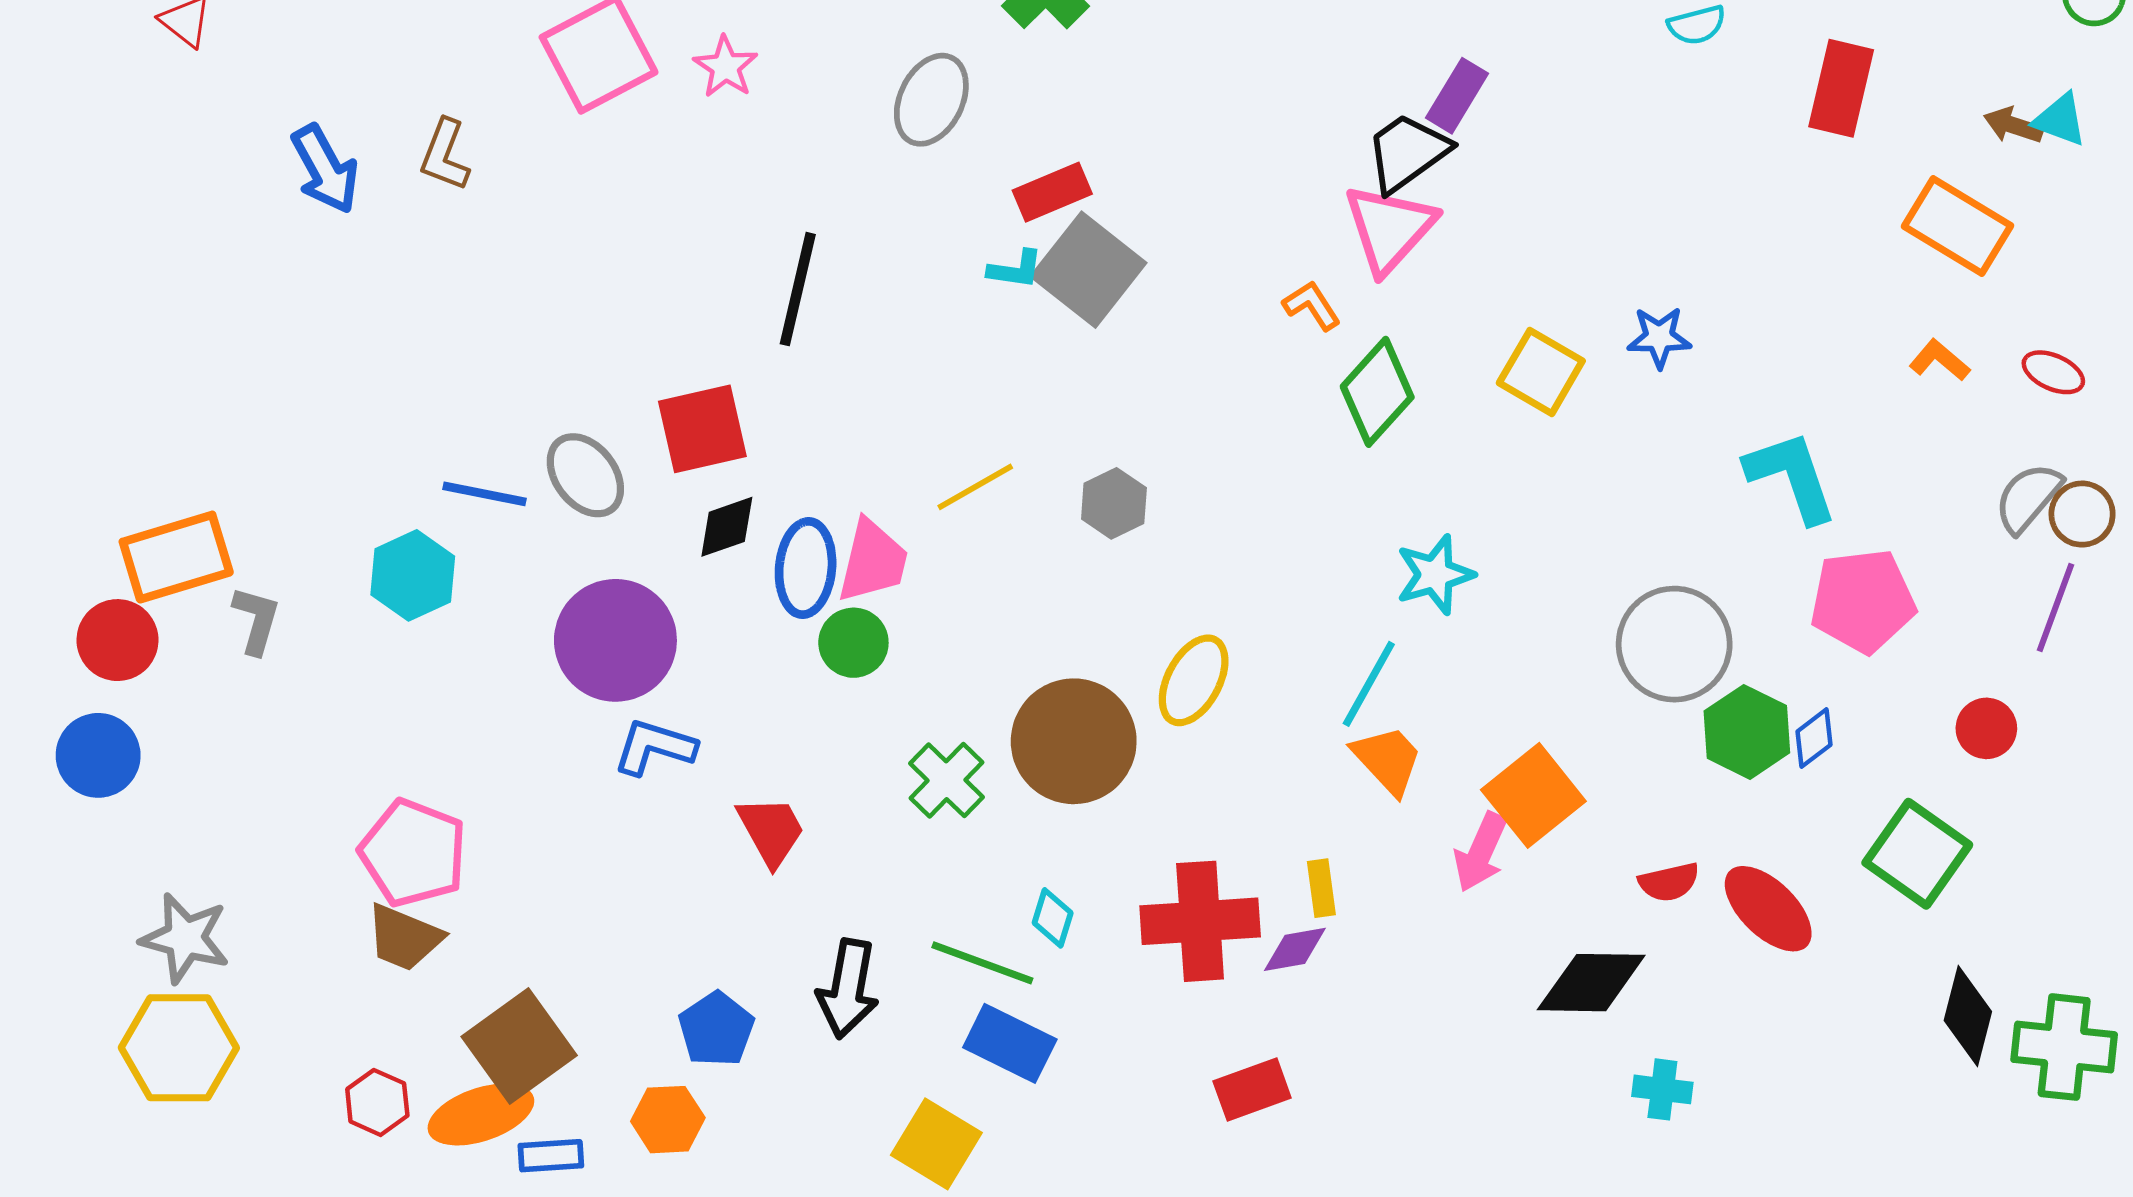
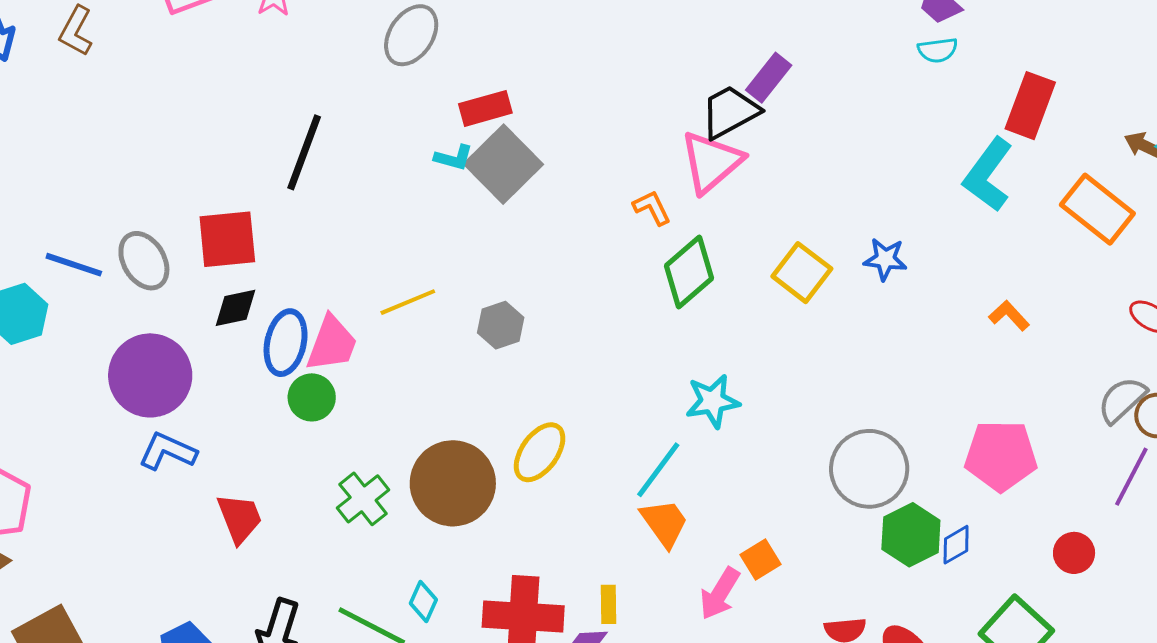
orange L-shape: (1939, 360) -> (1009, 316), moved
cyan L-shape: (1792, 477) -> (988, 175), moved, turned -132
orange square: (1533, 795) -> (761, 560), size x0.6

